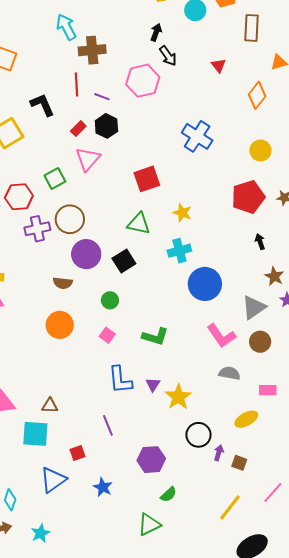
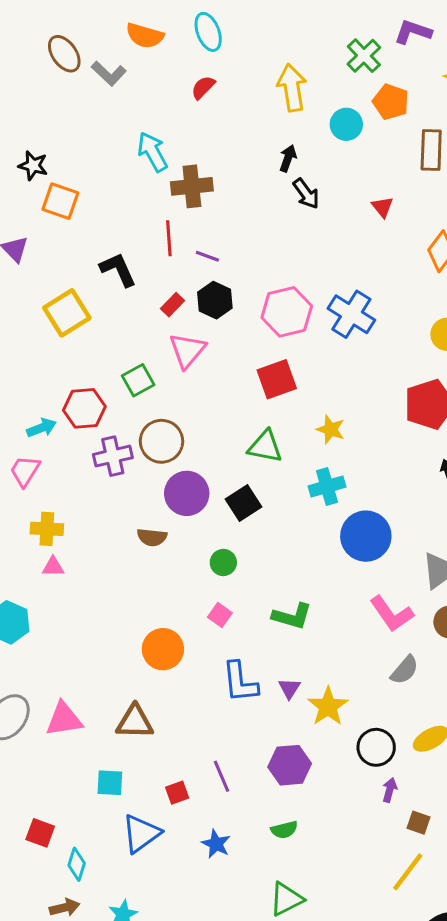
pink hexagon: (143, 81) -> (287, 312), moved
orange circle: (60, 325) -> (163, 649), moved
gray semicircle: (230, 373) -> (405, 670), turned 120
brown triangle: (50, 406) -> (135, 722), size x1.5
purple line: (108, 425) -> (221, 776), moved
cyan square: (35, 434) -> (110, 783), moved, size x0.7
black circle: (198, 435) -> (376, 747), moved
purple hexagon: (151, 460) -> (290, 765), moved
brown square: (239, 463) -> (419, 823), moved
green semicircle: (169, 494) -> (284, 830), moved, turned 30

